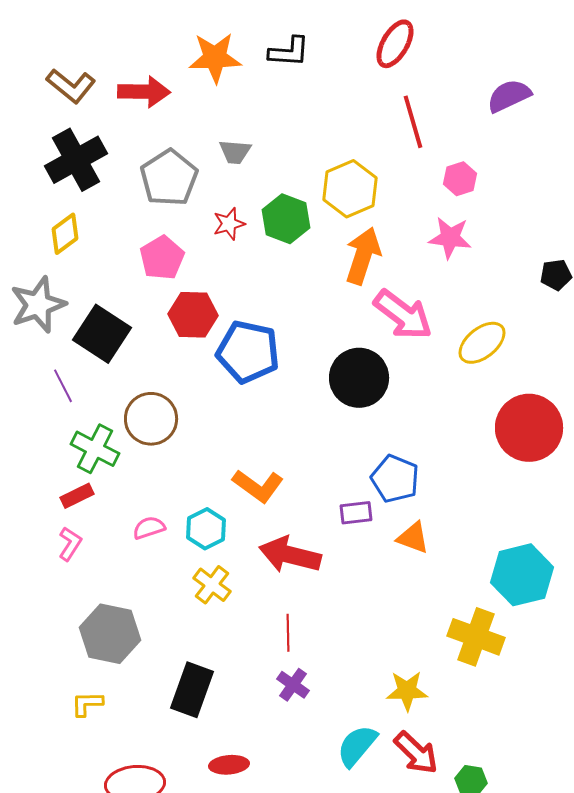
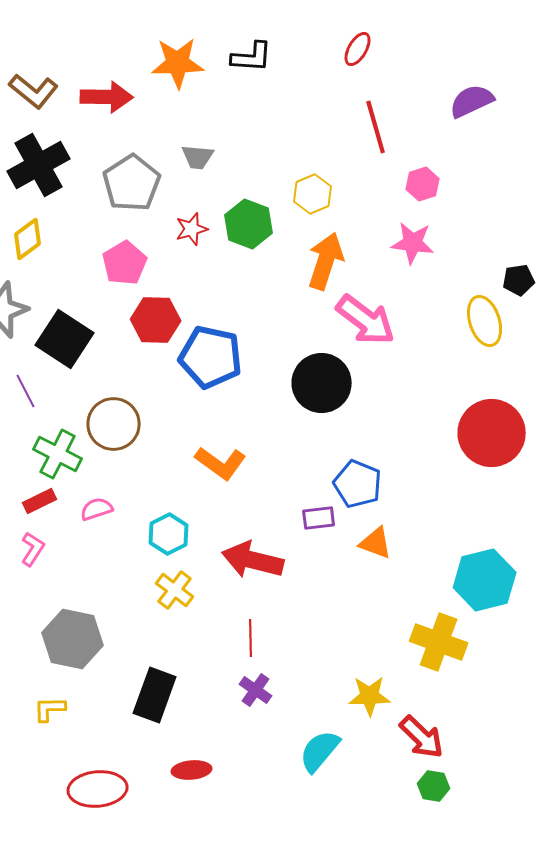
red ellipse: (395, 44) -> (358, 49), size x0.7
yellow hexagon: (350, 189) -> (313, 194), size x0.7
yellow ellipse: (482, 343) -> (485, 321), moved, turned -69
orange L-shape: (258, 486) -> (221, 463), moved
pink semicircle: (149, 528) -> (97, 509), moved
red arrow: (416, 753) -> (422, 737), moved

